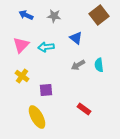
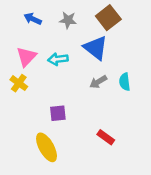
brown square: (99, 15) -> (108, 18), moved
blue triangle: (76, 38) -> (96, 48), size x1.5
yellow cross: (22, 76) -> (19, 83), moved

